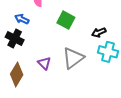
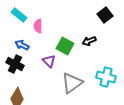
black arrow: (99, 32) -> (89, 41), moved
purple triangle: (44, 63) -> (49, 61), moved

